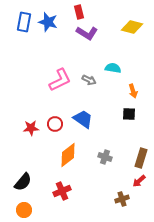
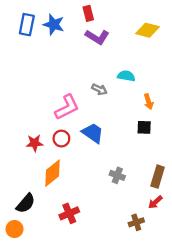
pink L-shape: (60, 80) -> (67, 107), moved
orange diamond: (68, 155) -> (52, 173), moved
orange circle: (24, 210) -> (14, 229), moved

